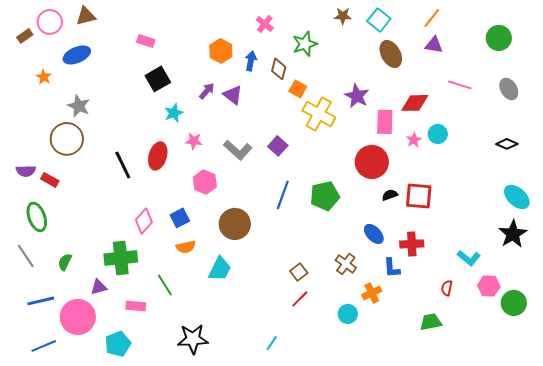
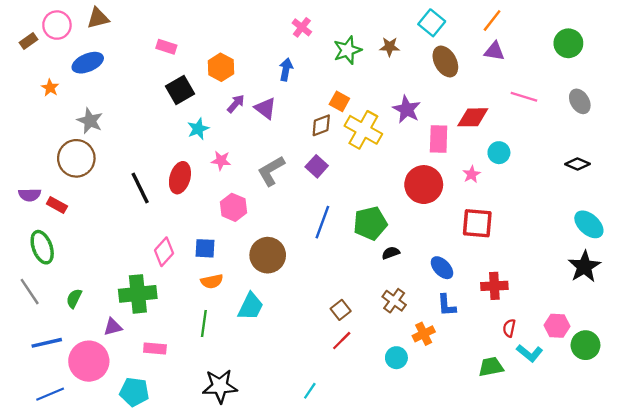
brown star: (343, 16) -> (390, 47), moved
orange hexagon: (221, 51) -> (221, 67), moved
brown diamond: (279, 69) -> (321, 125), moved, turned 55
pink star: (414, 140) -> (472, 174), moved
gray L-shape: (238, 150) -> (271, 171), turned 108
black semicircle: (390, 195) -> (391, 253), moved
blue square: (180, 218) -> (205, 248), turned 30
blue ellipse: (374, 234) -> (442, 268), moved
red cross: (412, 244) -> (494, 286), moved
cyan L-shape: (469, 258) -> (530, 353), moved
green line: (165, 285) -> (204, 324), moved, turned 40
cyan pentagon: (118, 344) -> (134, 392), turned 30

